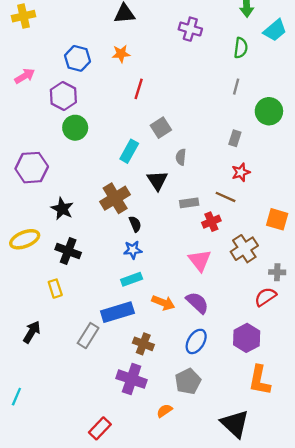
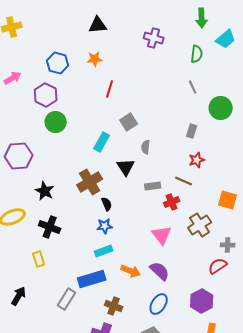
gray line: (236, 87) -> (193, 87), turned -40

